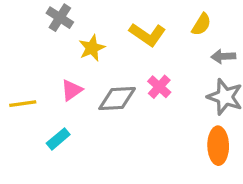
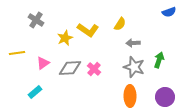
yellow star: (92, 48) -> (65, 38), moved
pink cross: (159, 87) -> (94, 69), moved
yellow line: (23, 104) -> (17, 53), moved

